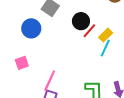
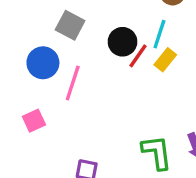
cyan line: (105, 48) -> (159, 34), moved
pink line: (50, 81) -> (73, 83), moved

